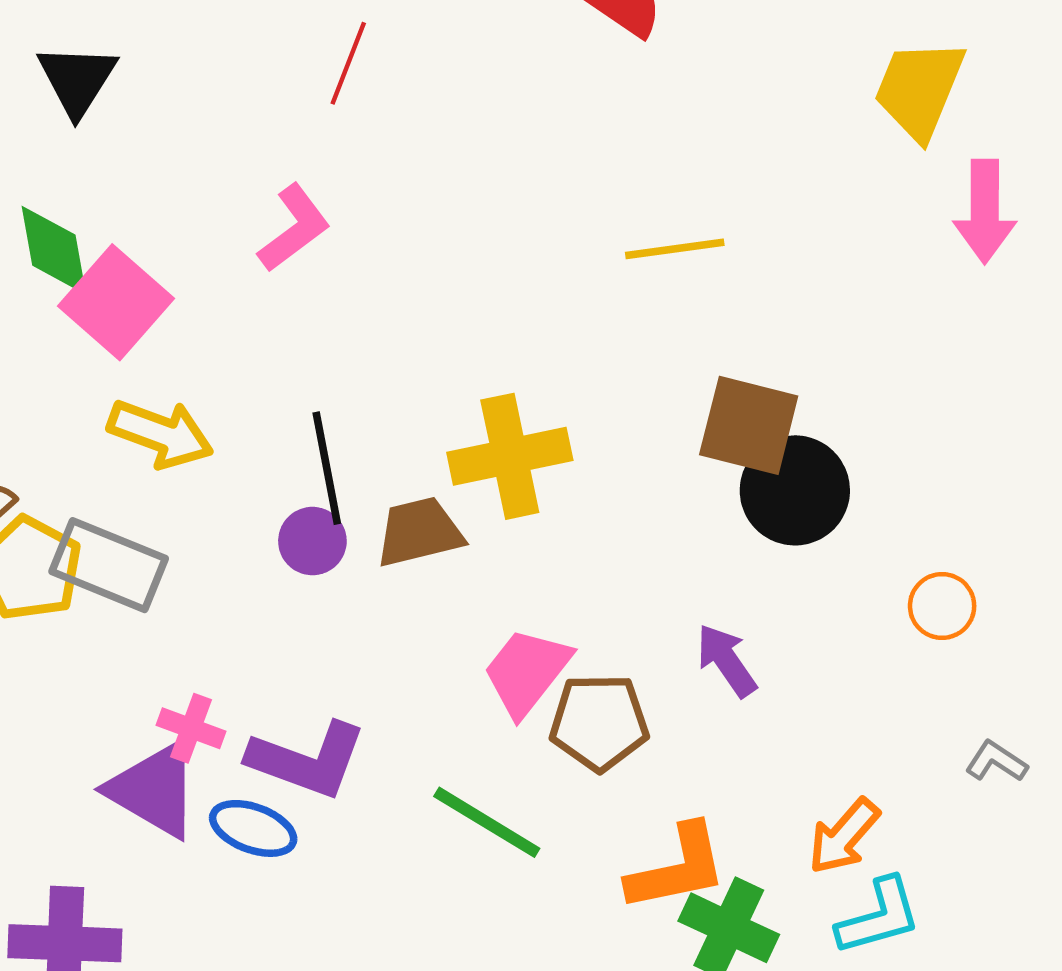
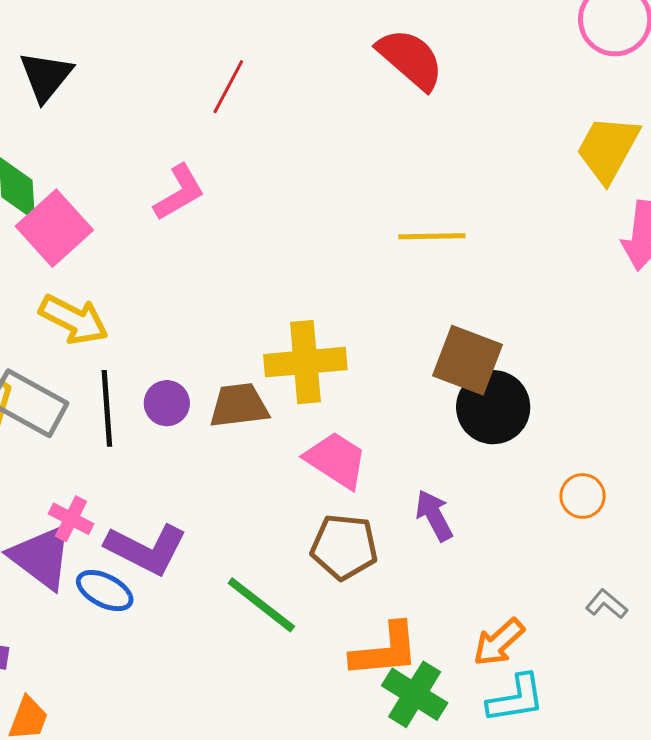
black line: (327, 468) -> (107, 408), moved
pink trapezoid: (527, 672) -> (336, 460), moved, turned 78

